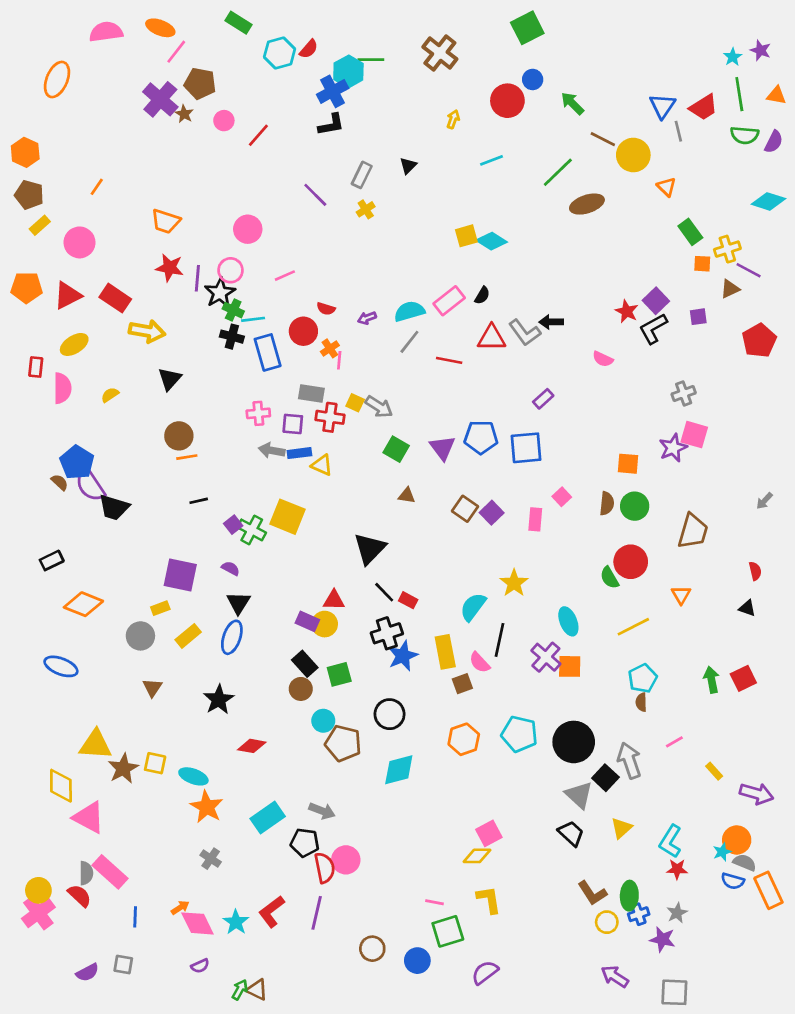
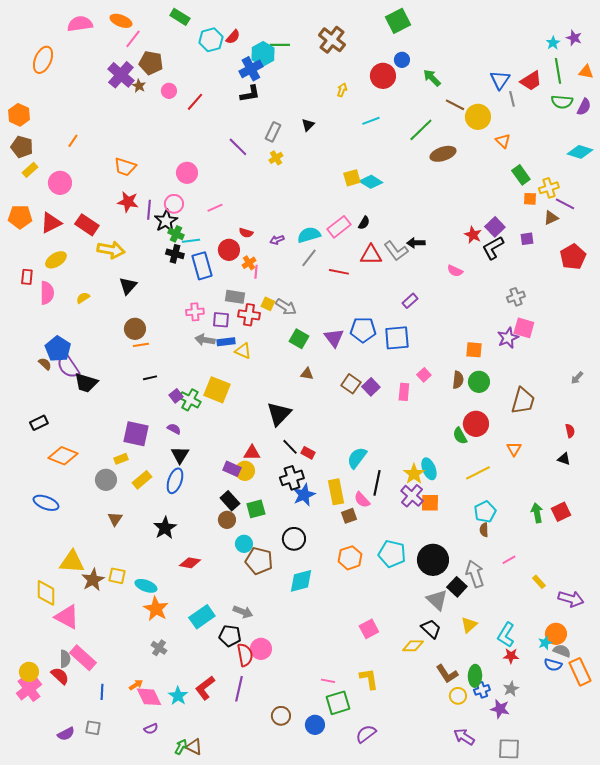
yellow star: (514, 583) -> (414, 474), moved
yellow diamond: (477, 856) -> (413, 646), moved

